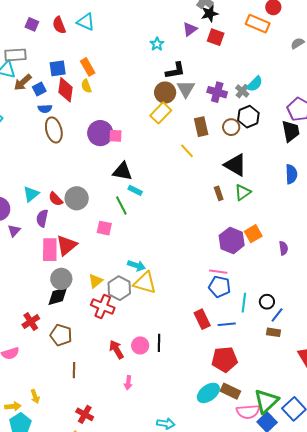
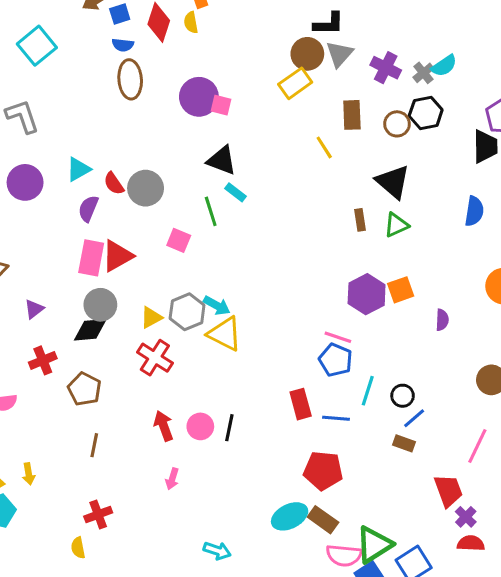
purple triangle: (14, 231) -> (34, 309), moved
gray hexagon: (119, 288) -> (187, 312), moved
red cross: (85, 414) -> (98, 514), turned 30

